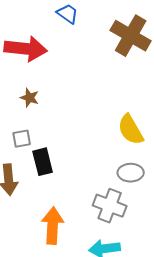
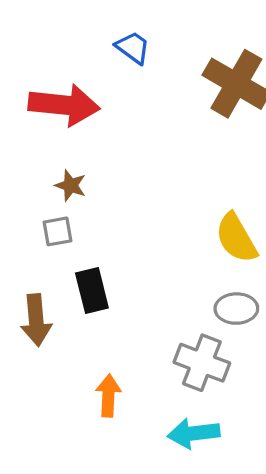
gray square: (22, 139) -> (57, 231), moved
orange arrow: (53, 226) -> (108, 396), size x0.7

